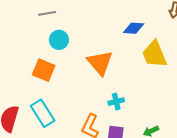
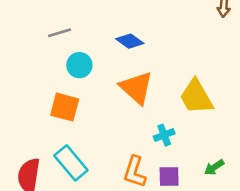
blue diamond: (134, 28) -> (130, 41), moved, turned 40
yellow trapezoid: (154, 54) -> (196, 97), moved

